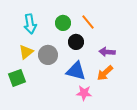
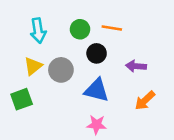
orange line: (88, 22) -> (112, 28), turned -42
orange arrow: (105, 73) -> (145, 100), moved
pink star: (84, 93) -> (97, 125), moved

